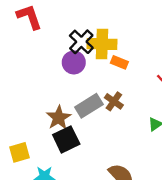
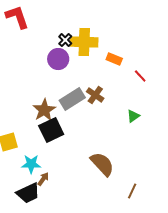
black cross: (81, 42) -> (65, 40), size x0.6
orange rectangle: (119, 62) -> (114, 59), moved

